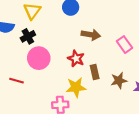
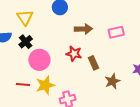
pink rectangle: (124, 45) -> (116, 32), turned -56
brown star: (119, 80) -> (112, 81), moved
yellow star: (76, 87) -> (45, 85), moved

